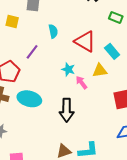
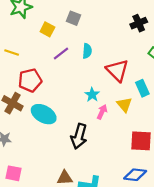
purple line: (32, 52) -> (61, 53), moved
yellow triangle: (100, 71) -> (124, 105), turned 42
pink arrow: (81, 83) -> (102, 112), turned 48

